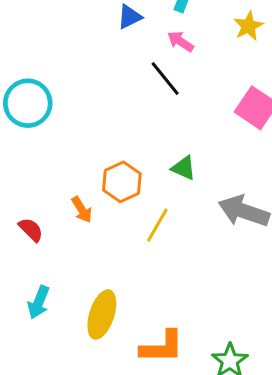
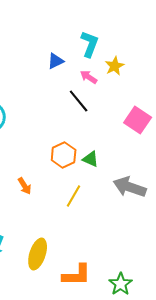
yellow star: (248, 26) -> (115, 66), moved
orange hexagon: (122, 182) -> (64, 155), moved

